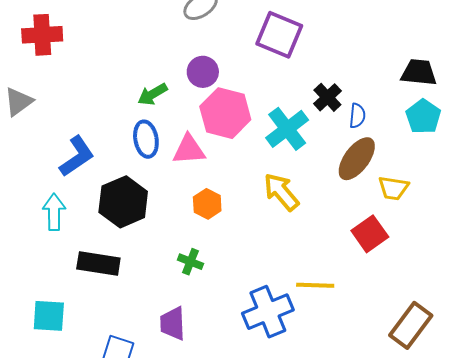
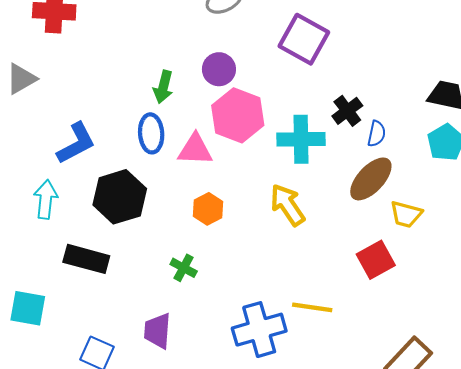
green arrow: (153, 94) -> (163, 87), turned -52
cyan cross: (287, 129) -> (301, 139), turned 30

